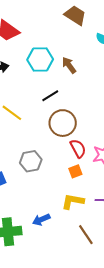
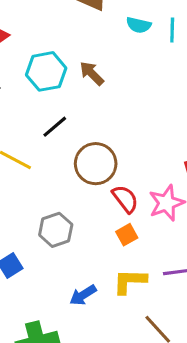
black line: (50, 96) -> (55, 127), moved
blue arrow: (41, 220) -> (83, 295), moved

